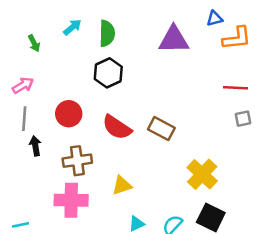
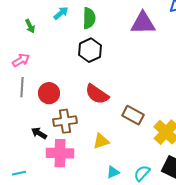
red circle: (69, 114) -> (49, 93), moved
brown rectangle: (161, 129) -> (133, 115), moved
black arrow: (35, 146) -> (39, 133), moved, turned -49

